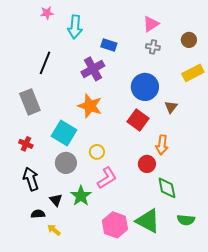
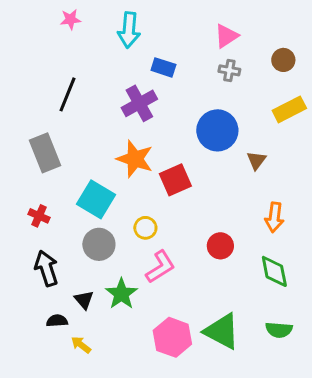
cyan arrow: (75, 27) -> (129, 30), moved
red square: (138, 120) -> (175, 180), moved, turned 30
orange arrow: (162, 145) -> (274, 217), moved
green diamond: (167, 188) -> (274, 271), moved

